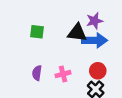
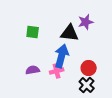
blue arrow: (95, 40) -> (62, 56), moved, turned -75
purple semicircle: (37, 73) -> (33, 70), turned 72

